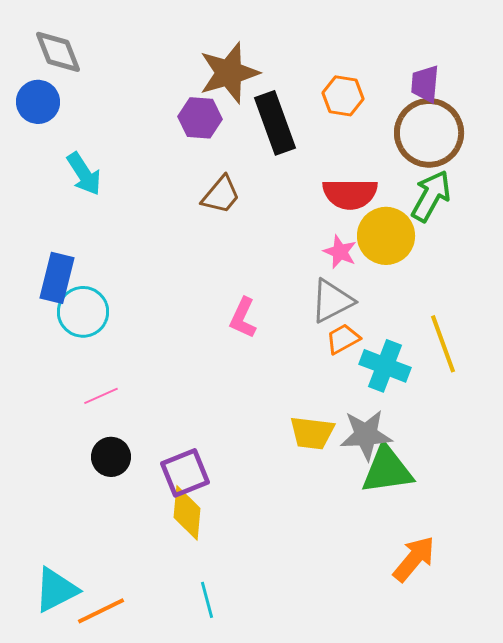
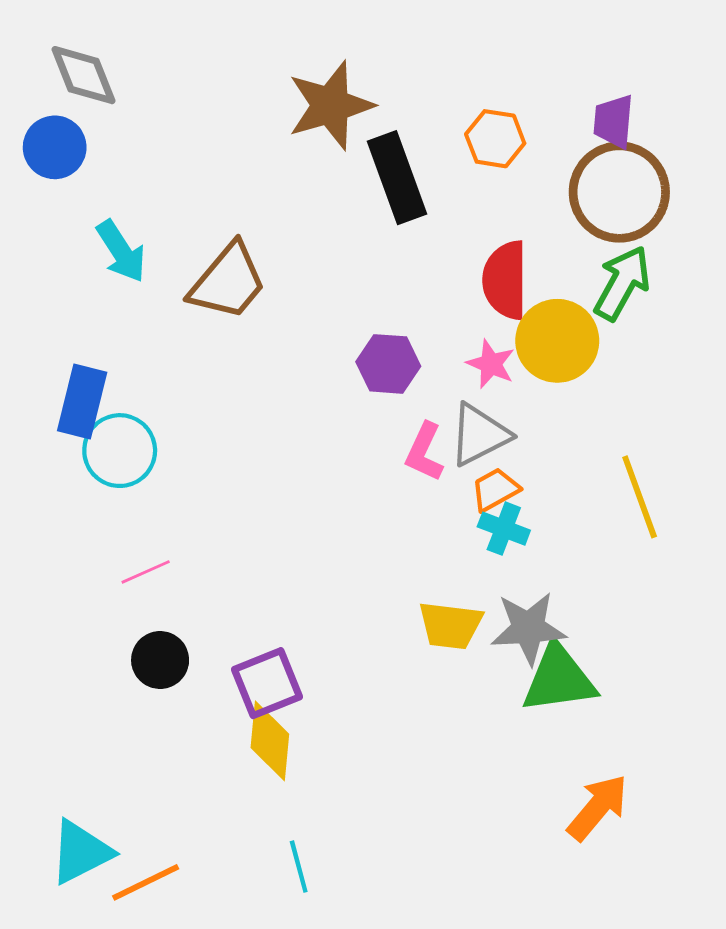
purple hexagon: (200, 118) -> (388, 364), moved
red semicircle: (350, 194) -> (505, 280), turned 90
brown trapezoid: (221, 195) -> (228, 282), moved, size x1.4
pink L-shape: (243, 318) -> (424, 452), moved
cyan cross: (385, 366) -> (504, 529), moved, size x0.7

